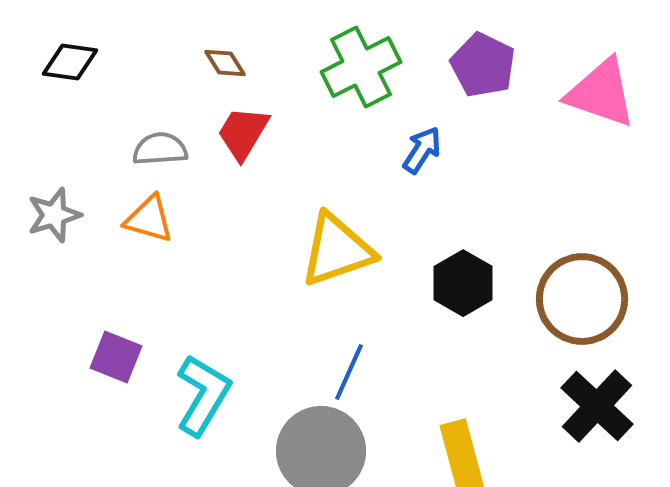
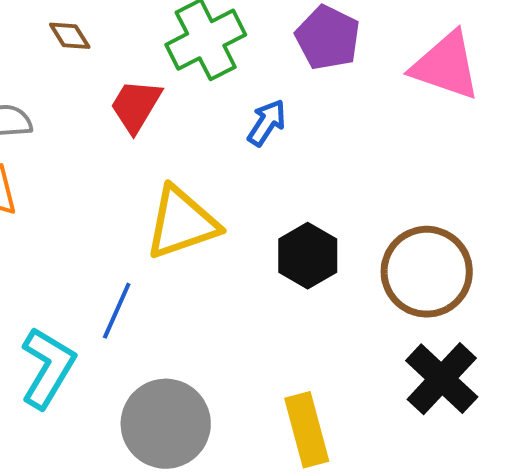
red trapezoid: (243, 133) -> (136, 106), moved
blue line: (349, 372) -> (117, 311), moved

